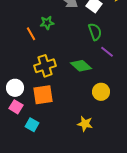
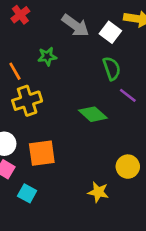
orange line: (31, 34) -> (15, 71), moved
yellow cross: (45, 66) -> (27, 101), moved
yellow circle: (101, 92) -> (128, 167), moved

